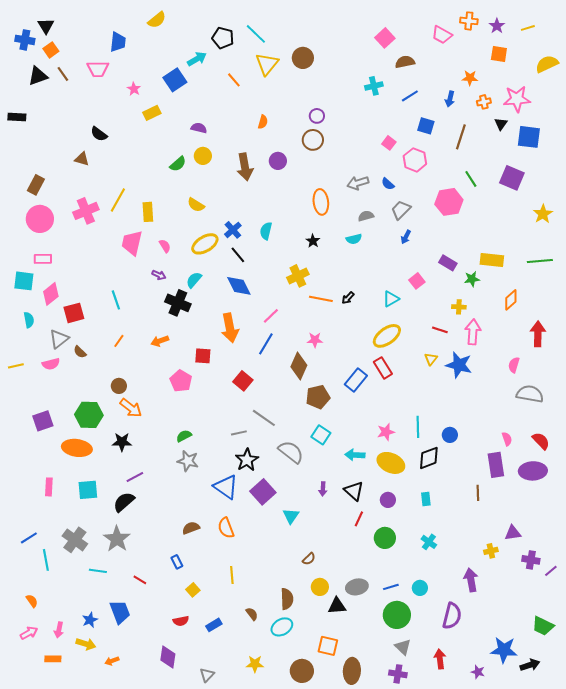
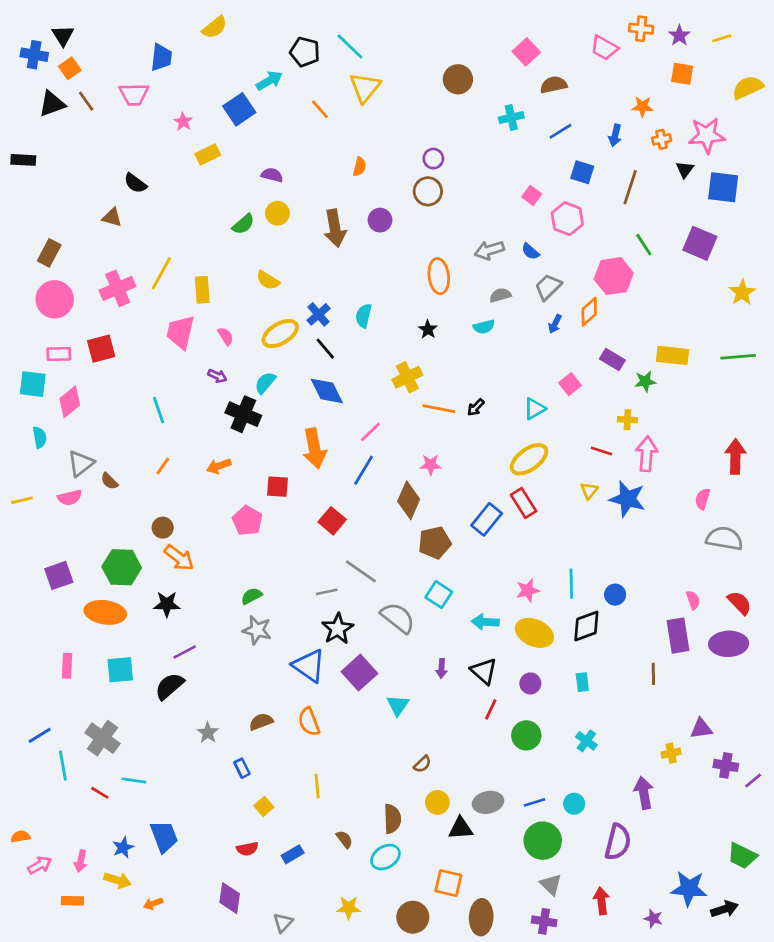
brown circle: (303, 58) -> (458, 79), moved
orange diamond: (511, 300) -> (589, 312), moved
red square: (74, 313) -> (101, 349), moved
gray star: (117, 539) -> (208, 733), moved, size x0.6
red line: (140, 580) -> (100, 793), moved
orange semicircle: (32, 601) -> (21, 837), moved, turned -64

